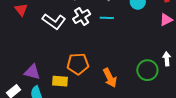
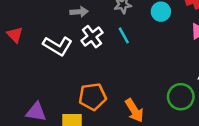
cyan line: (107, 18) -> (124, 35), turned 64

